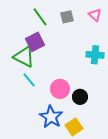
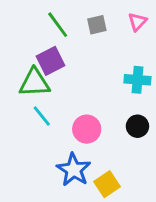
pink triangle: (95, 15) -> (137, 22), turned 32
green triangle: (24, 57) -> (34, 83), turned -30
black circle: (80, 97) -> (137, 126), moved

